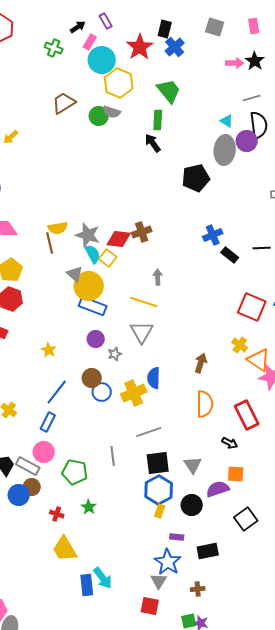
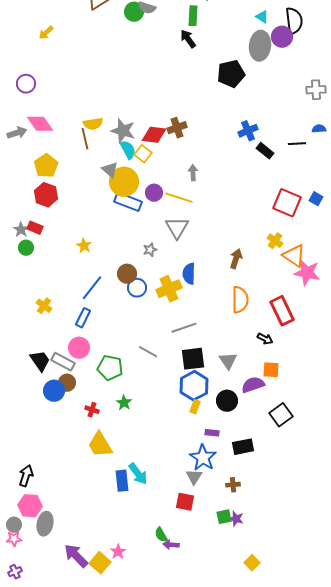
purple circle: (96, 339) -> (154, 193), moved
gray line: (113, 456) -> (148, 352), turned -54

